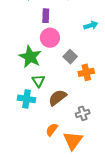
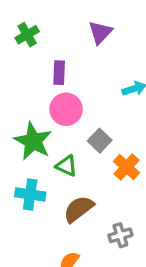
orange cross: (86, 72) -> (126, 167), turned -35
green triangle: (38, 81) -> (67, 166), moved, turned -32
cyan cross: (26, 99) -> (30, 194), moved

